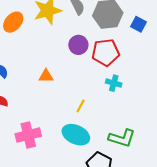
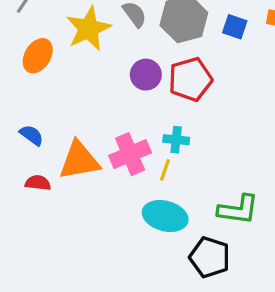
orange triangle: (46, 76) -> (79, 161), moved, size x1.8
cyan cross: (114, 83) -> (176, 140), moved
pink cross: (28, 135) -> (130, 154), moved

